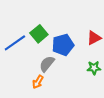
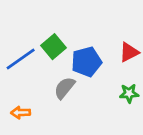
orange arrow: (38, 82) -> (21, 113), moved, turned 56

